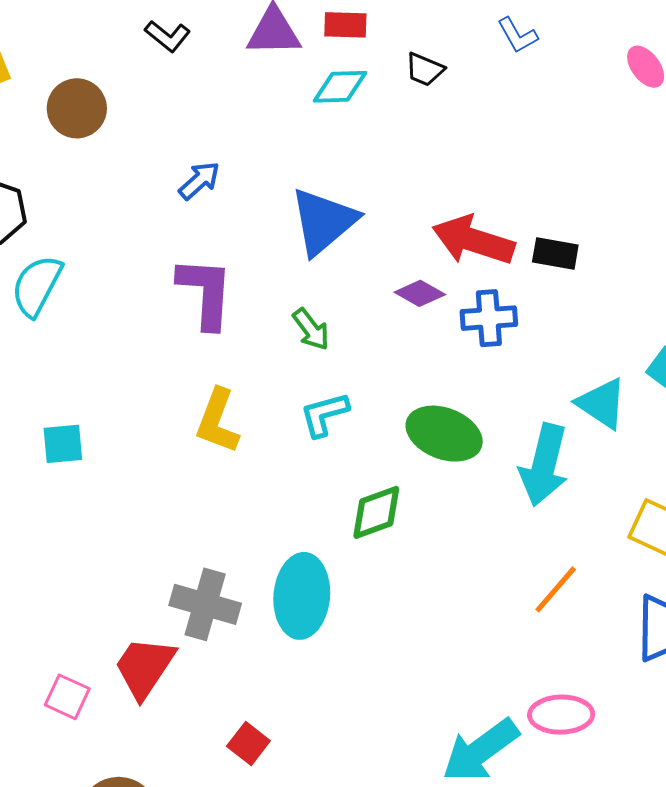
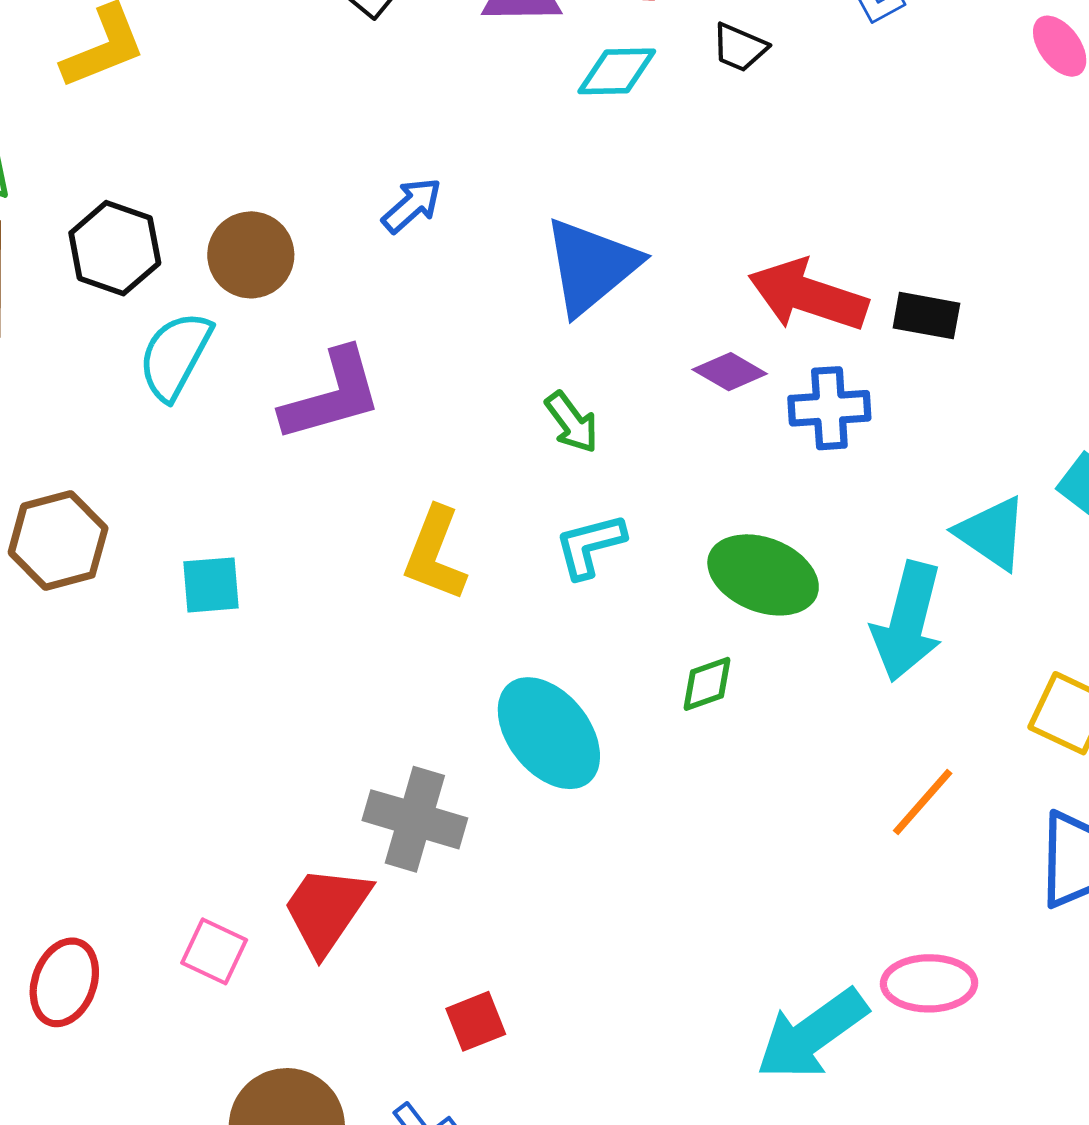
brown circle: (77, 108) -> (251, 255), moved
purple L-shape: (205, 293) -> (332, 395), moved, turned 70
green diamond: (376, 512) -> (707, 684), moved, size x0.7
cyan ellipse: (302, 596) -> (549, 733), moved, turned -44
red square: (248, 744) -> (476, 1021), turned 30

